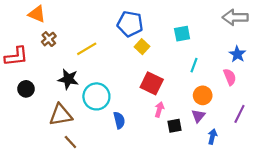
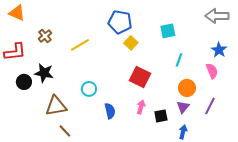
orange triangle: (37, 14) -> (17, 13), moved
black star: (68, 79) -> (44, 73), moved
cyan circle: (96, 96) -> (89, 89), size x0.6
pink arrow: (159, 109) -> (141, 107), moved
purple line: (239, 114) -> (210, 106), moved
blue arrow: (212, 137) -> (183, 132), moved

